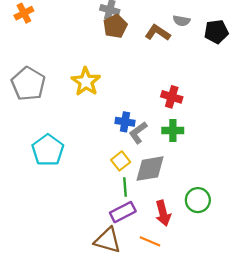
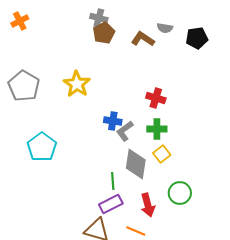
yellow square: (121, 161) -> (162, 154), moved
gray diamond: (150, 169) -> (136, 164), turned -72

